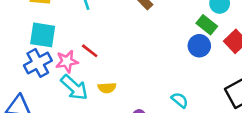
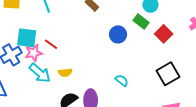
cyan square: (43, 35) -> (27, 38), moved
blue circle: (199, 46) -> (118, 34), moved

